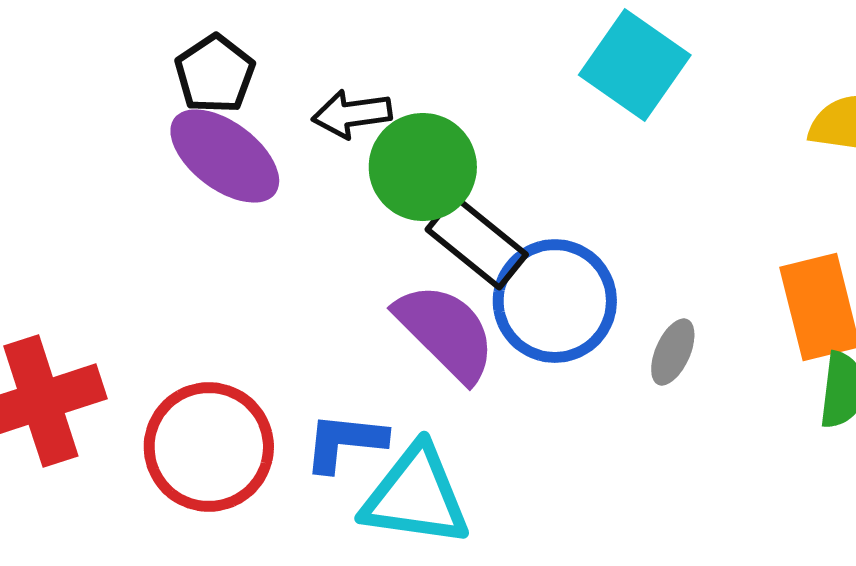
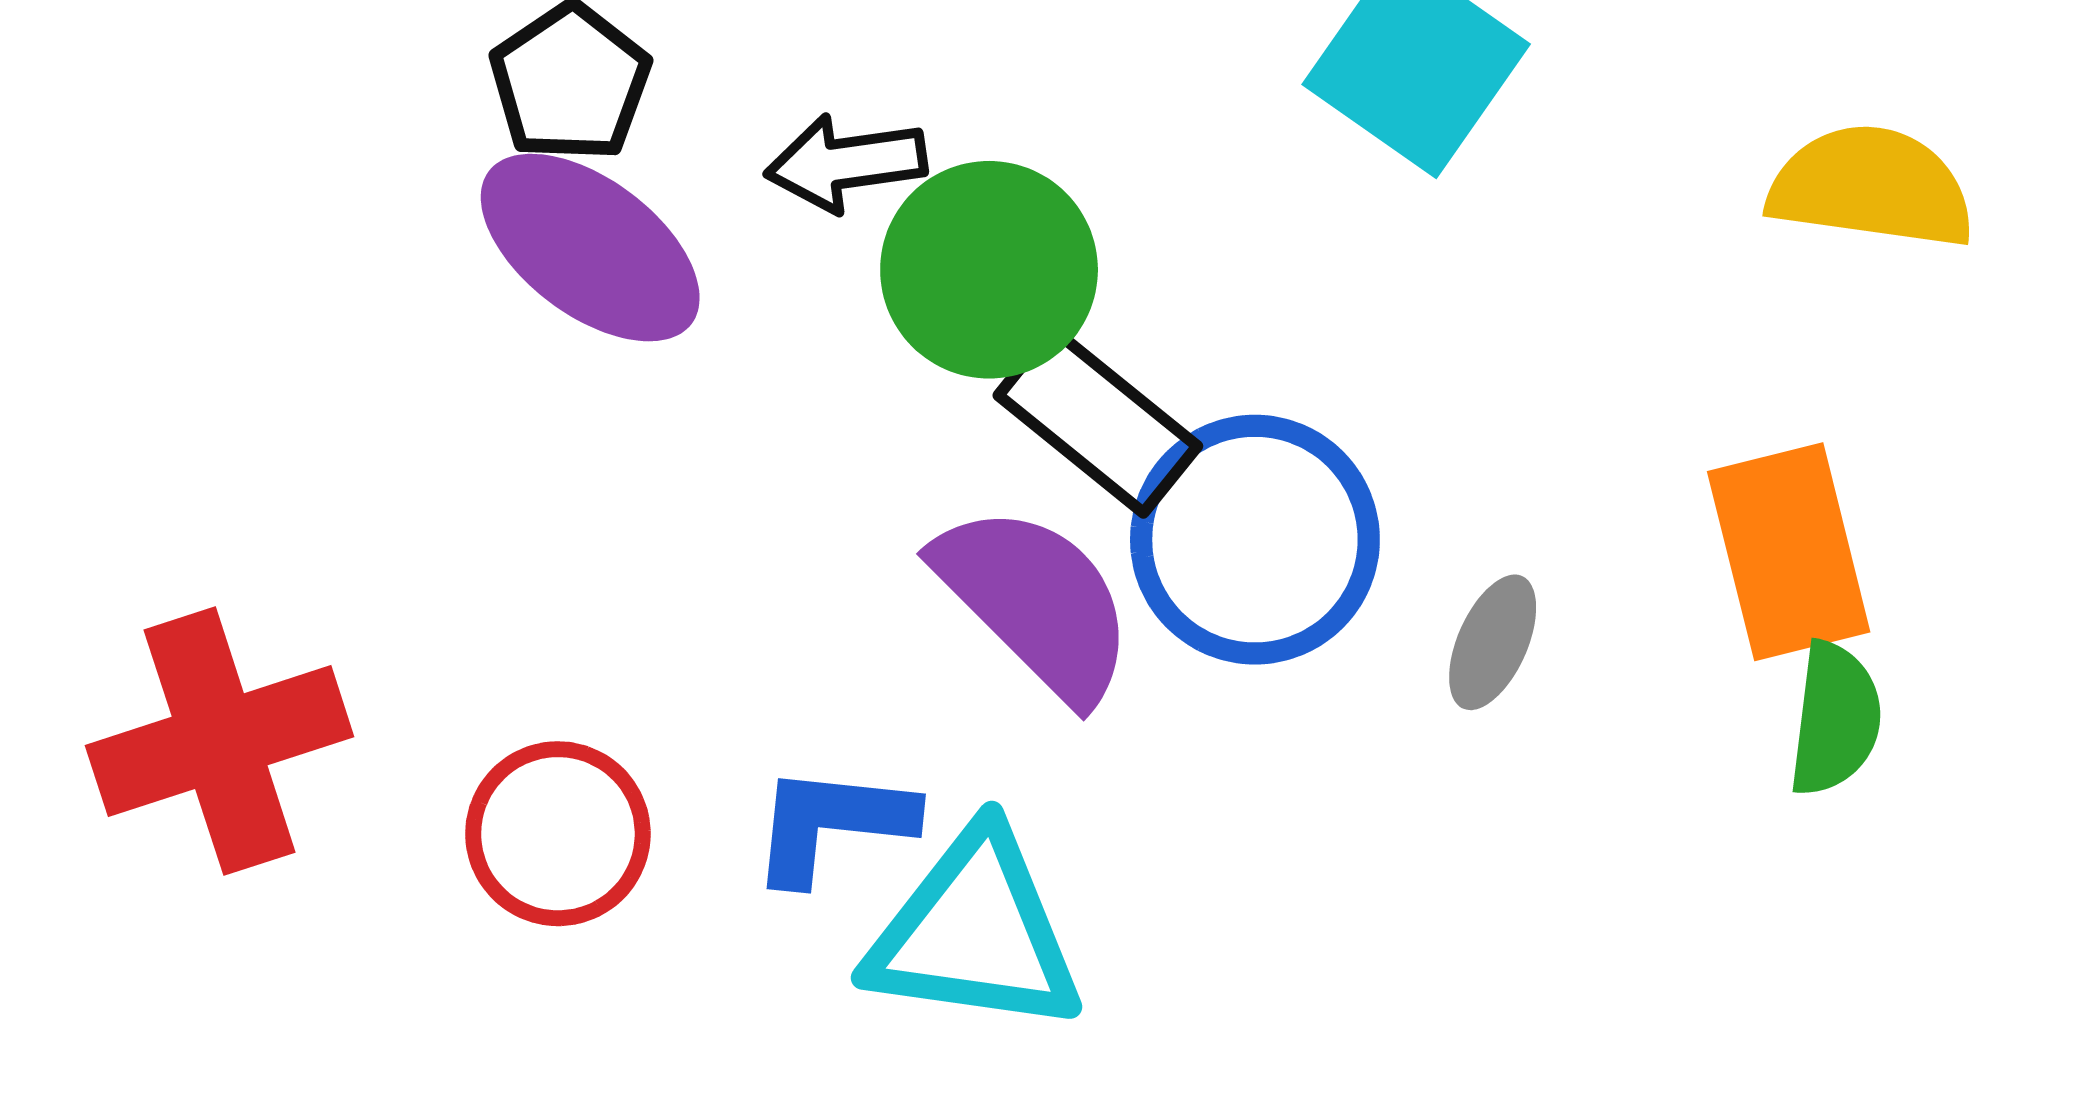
red circle: (209, 447) -> (558, 834), size x0.7

